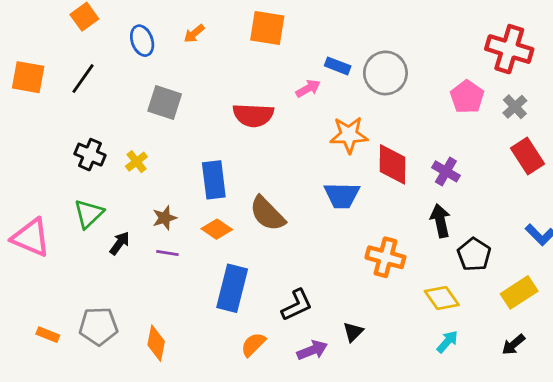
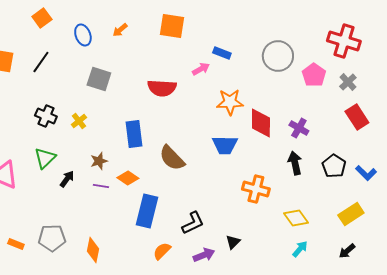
gray circle: (385, 73) -> (278, 56), moved
orange diamond: (217, 229) -> (128, 178), moved
black pentagon: (474, 254) -> (334, 166), moved

